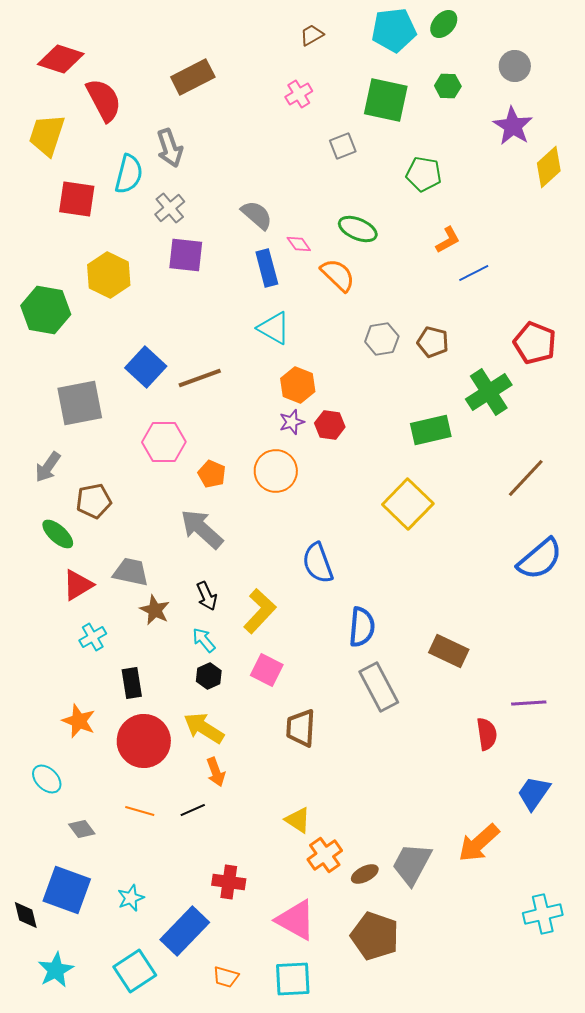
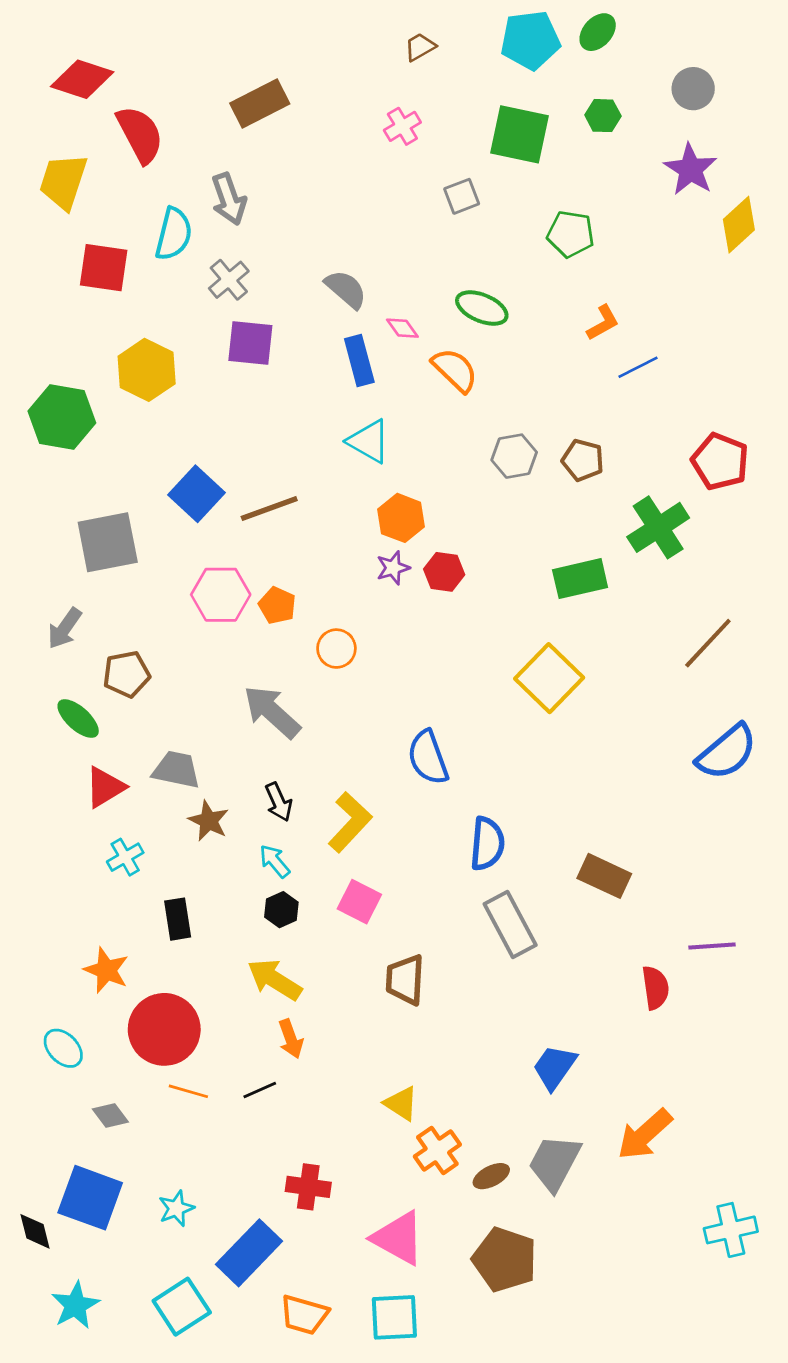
orange circle: (276, 471) -> (336, 649), moved, size x0.7
orange pentagon: (212, 474) -> (277, 605), moved
red circle: (144, 741) -> (164, 1029), moved
blue trapezoid: (534, 793) -> (555, 1067), moved
orange trapezoid: (226, 977) -> (304, 1315), size x1.4

